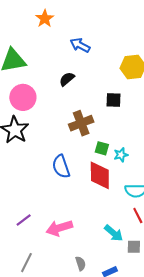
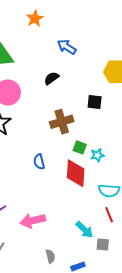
blue semicircle: (61, 167) -> (39, 162), size x0.7

